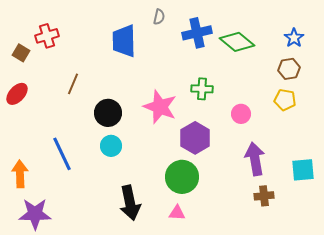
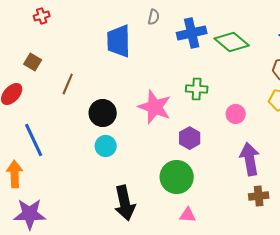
red cross: (47, 36) -> (42, 16), moved, size x0.7
brown square: (21, 53) -> (33, 62), moved
purple hexagon: (195, 138) -> (190, 138), size x0.7
blue line: (62, 154) -> (34, 140), moved
pink triangle: (177, 213) -> (188, 215), moved

